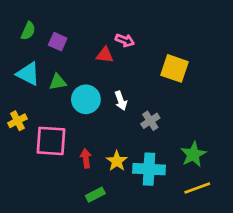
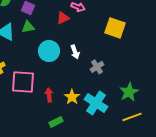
red triangle: (105, 55) -> (63, 18), turned -32
green triangle: (58, 82) -> (28, 27), moved
cyan cross: (149, 169) -> (96, 103), turned 30

